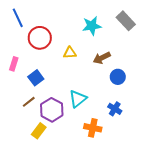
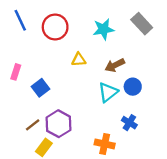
red circle: (40, 38) -> (55, 27), moved
cyan triangle: (78, 99) -> (108, 92), moved
brown line: (29, 102) -> (33, 125), moved

